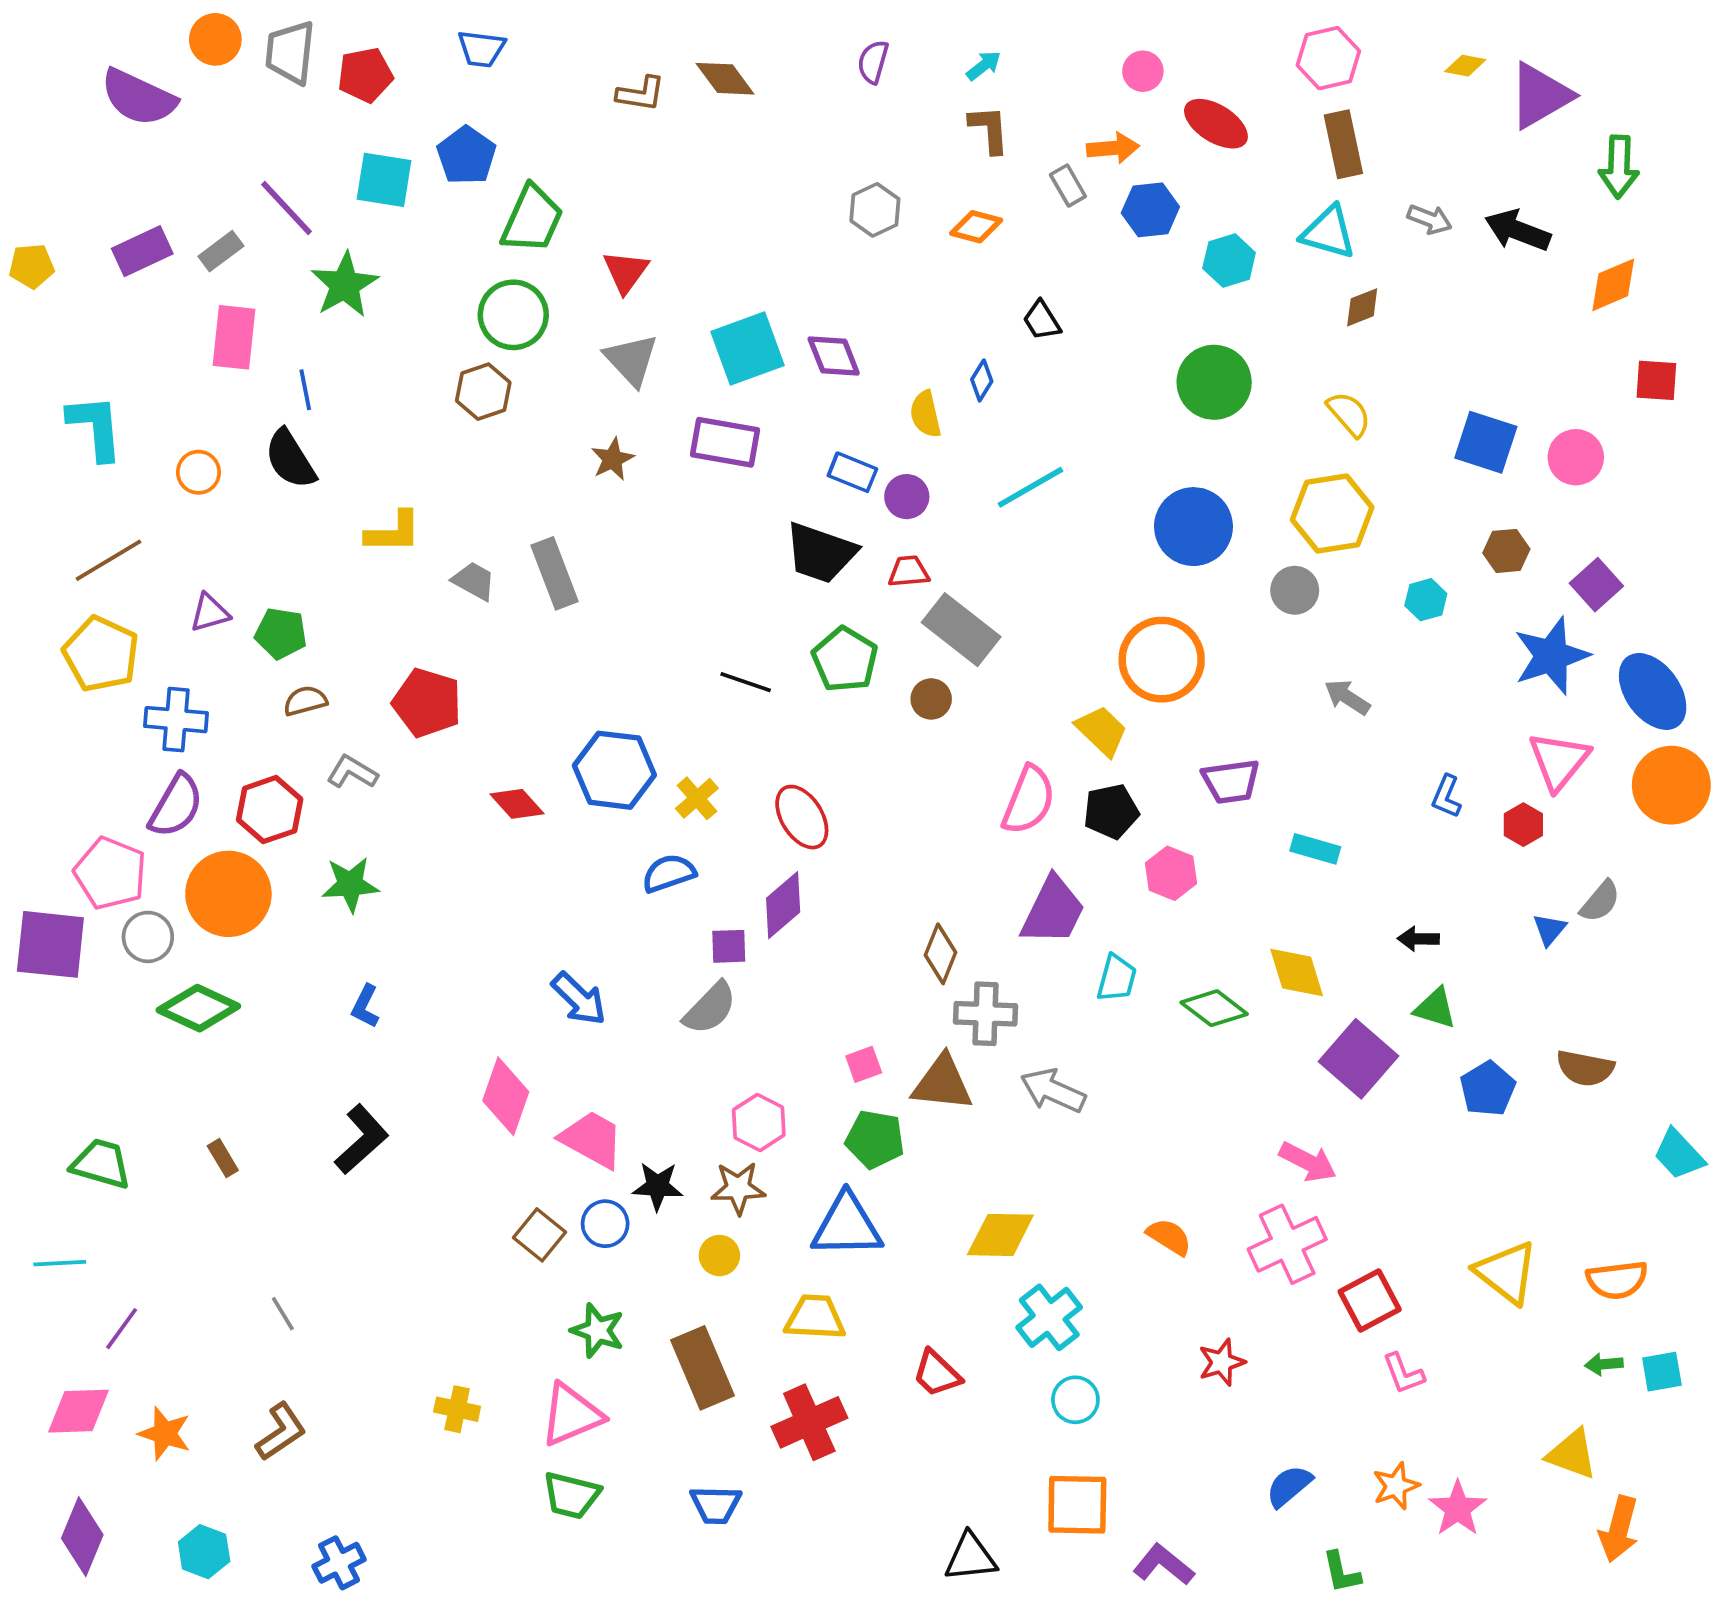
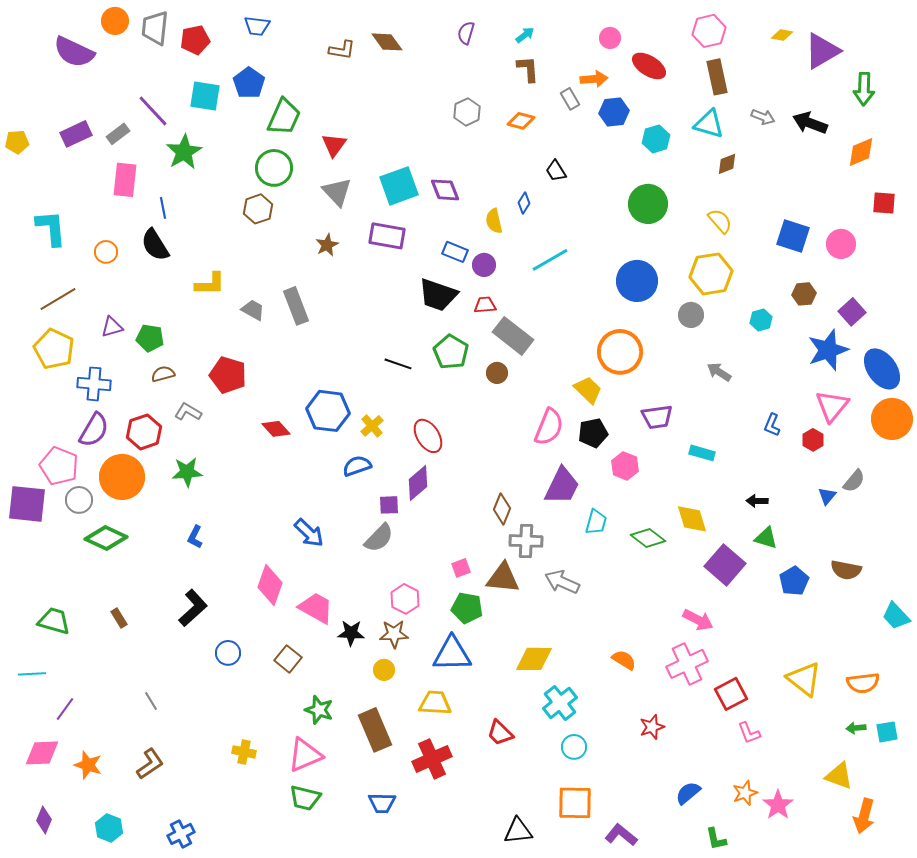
blue circle: (605, 1224) -> (228, 653), moved
purple diamond: (82, 1537) -> (44, 820), size x0.7

